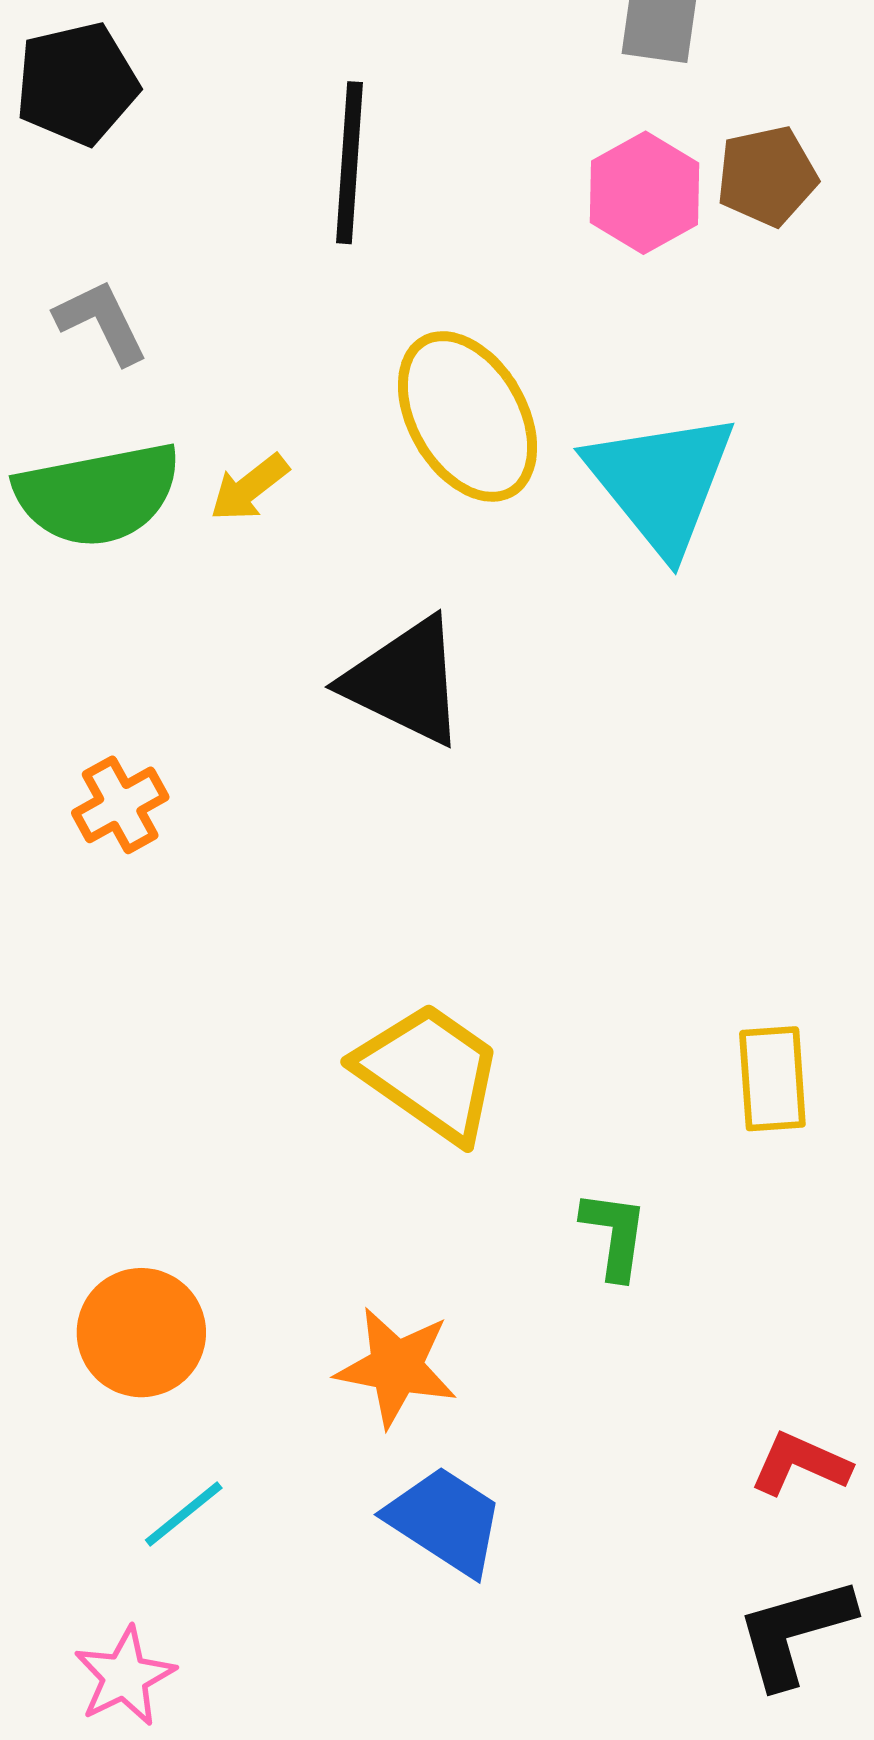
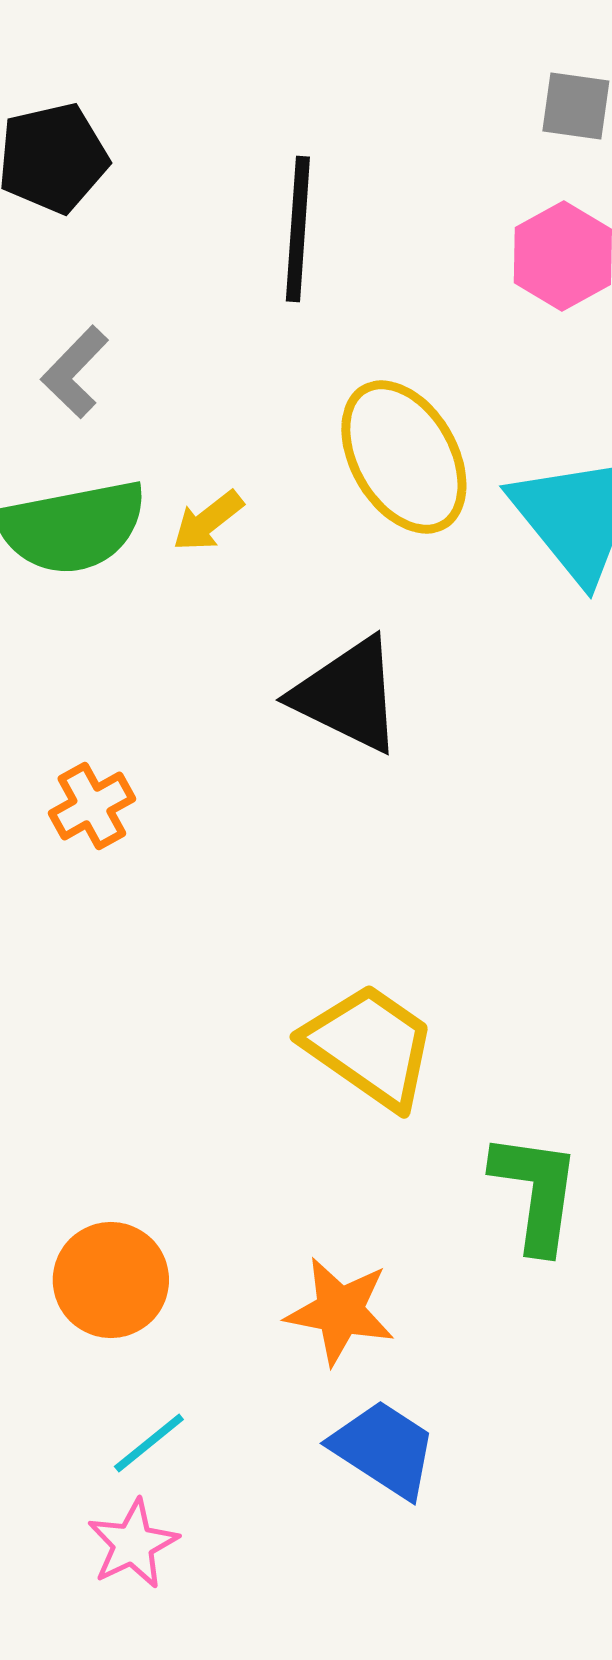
gray L-shape: (101, 322) -> (75, 372), turned -110
green L-shape: (614, 1235) -> (536, 1192), size x1.5
pink star: (125, 1676) -> (133, 1544), moved

